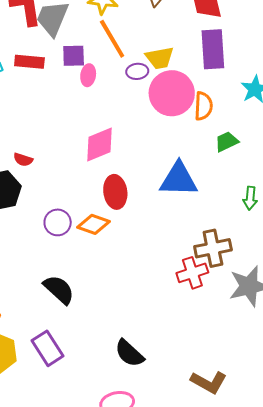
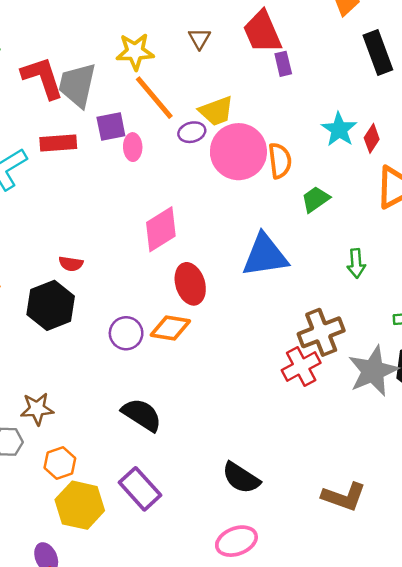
purple rectangle: (213, 49) -> (283, 64), moved, size x0.5

